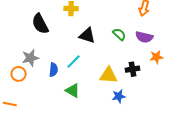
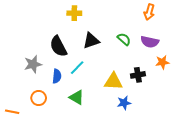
black semicircle: (40, 24) -> (58, 46), moved
black triangle: (87, 35) -> (91, 41), turned -36
orange circle: (19, 74) -> (39, 98), moved

